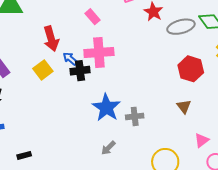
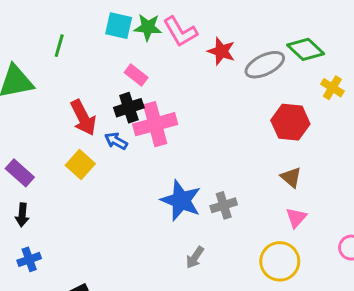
black cross: (80, 71) -> (129, 108), moved
pink triangle: (202, 140) -> (296, 218), moved

